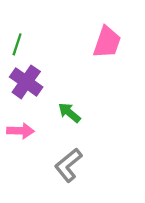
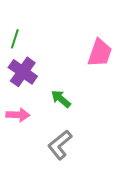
pink trapezoid: (107, 42) -> (100, 53), moved

